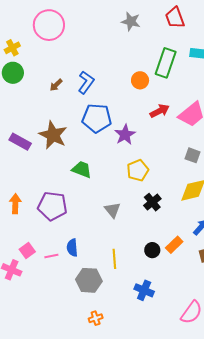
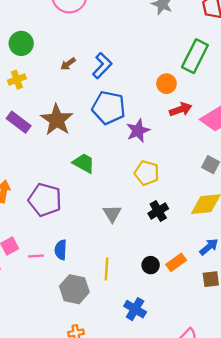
yellow cross: (12, 48) -> (17, 80), moved
orange circle: (140, 80) -> (166, 84), moved
yellow pentagon: (138, 170) -> (147, 173), turned 30

